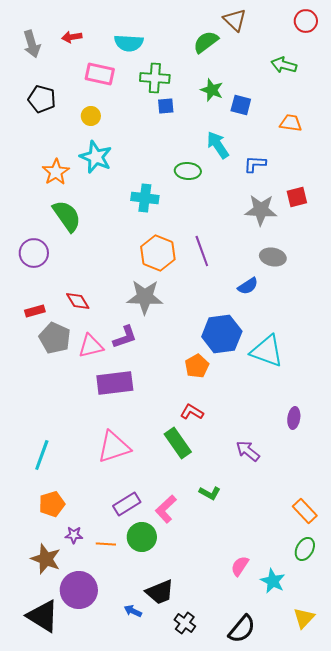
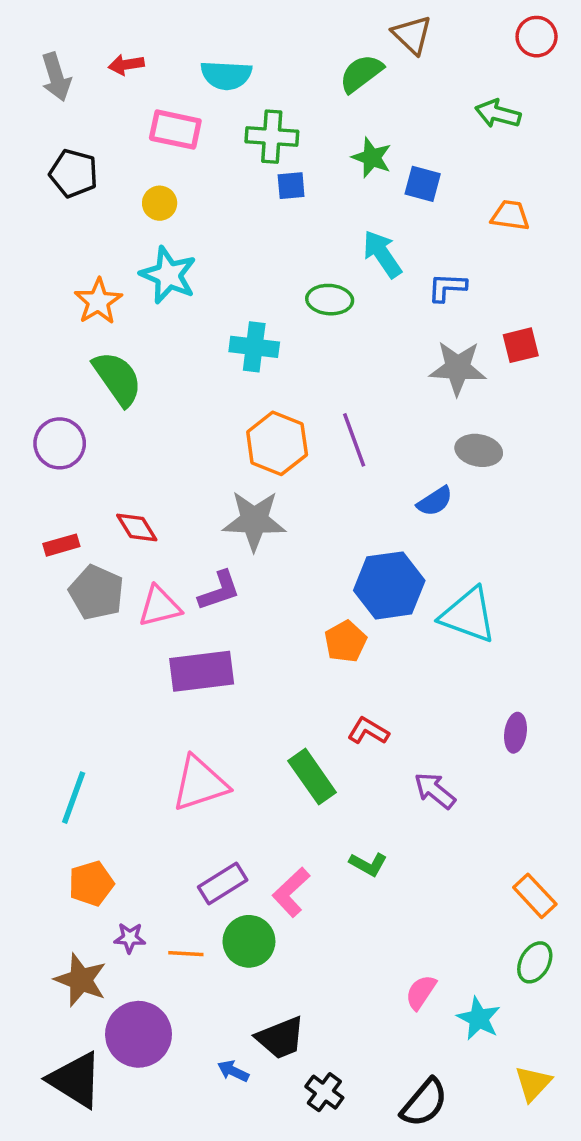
red L-shape: (192, 412) -> (368, 731), moved

